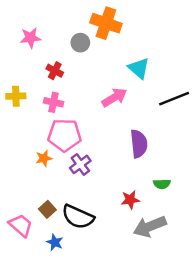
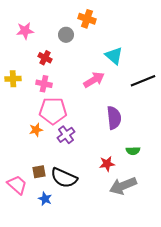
orange cross: (106, 23) -> (87, 19), size x0.7
brown square: (47, 209) -> (39, 172), turned 32

